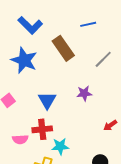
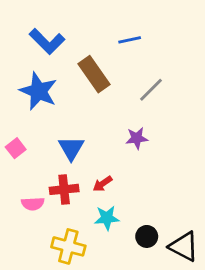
purple star: (84, 93) -> (137, 138), moved
red arrow: (110, 125) -> (103, 184), moved
cyan star: (60, 146) -> (107, 218), moved

